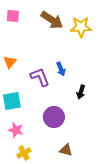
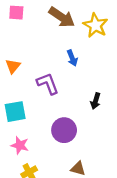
yellow star: (81, 27) -> (95, 25), turned 30
blue arrow: (61, 69) -> (72, 58), moved

